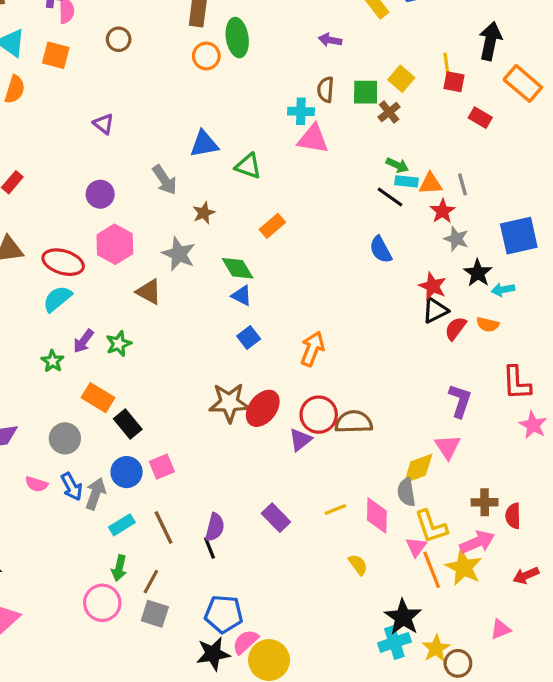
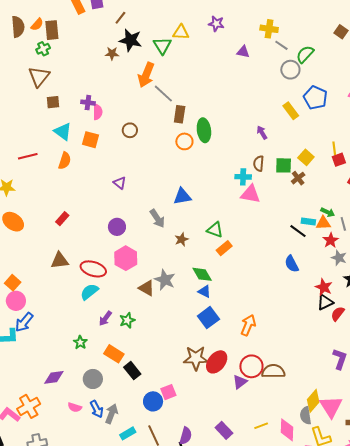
purple arrow: (330, 40) -> (262, 133), turned 48
red square: (454, 82) -> (339, 160), turned -32
green arrow: (397, 165) -> (328, 212), moved
green triangle: (248, 166) -> (215, 230), moved
gray star: (179, 254) -> (165, 280), moved
blue square: (249, 337) -> (208, 318), size x1.5
green star: (53, 361) -> (80, 342), moved
pink triangle: (448, 447) -> (331, 407), moved, size x1.4
pink square: (162, 467) -> (168, 392), moved
yellow diamond: (418, 468) -> (313, 401), turned -30
blue circle: (127, 472) -> (153, 401), moved

